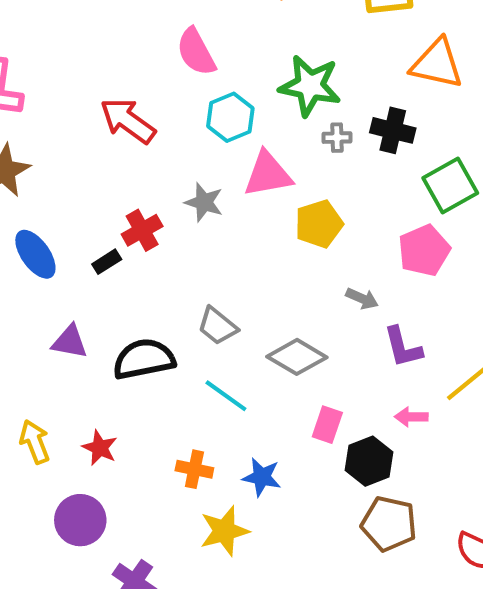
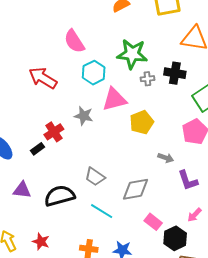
gray diamond: (297, 357) -> (136, 189), turned -36
pink arrow: (411, 417) -> (195, 215), turned -42
pink rectangle: (327, 425) -> (153, 222), turned -66

